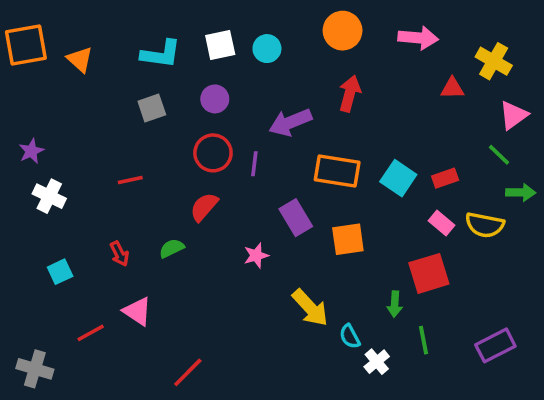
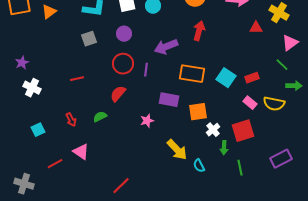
orange triangle: (80, 59) -> (49, 12), turned 42
purple rectangle: (296, 218) -> (169, 100), turned -48
purple rectangle: (495, 345) -> (281, 159), moved
white cross: (377, 362) -> (213, 130), moved
red line: (188, 372) -> (121, 186), moved

